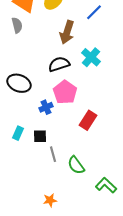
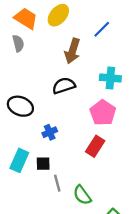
cyan cross: (91, 57) -> (110, 78), moved, turned -36
pink pentagon: (65, 92) -> (103, 113), moved
cyan rectangle: (18, 133) -> (19, 160), size x1.5

